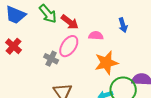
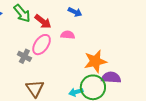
blue arrow: (123, 25) -> (75, 12), moved, turned -48
orange star: (106, 63) -> (95, 61), moved

